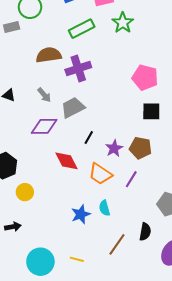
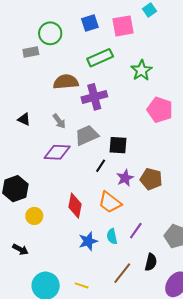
green star: (123, 23) -> (141, 70), moved
black square: (151, 111) -> (118, 145), moved
red diamond: (67, 161) -> (75, 206), moved, turned 35
purple line: (131, 179) -> (136, 231), moved
black arrow: (13, 227) -> (20, 249), turned 35

